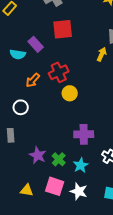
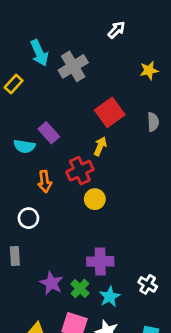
red square: (63, 29) -> (110, 112), moved, turned -30
yellow arrow: (102, 54) -> (100, 146), moved
orange arrow: (33, 80) -> (45, 182), turned -49
purple cross: (84, 134) -> (100, 261), moved

